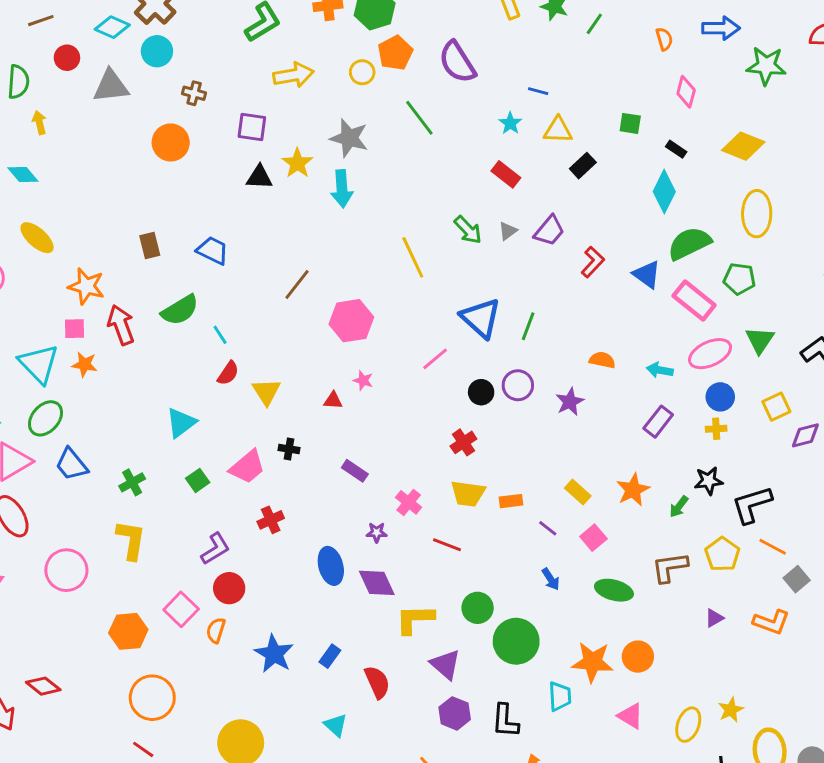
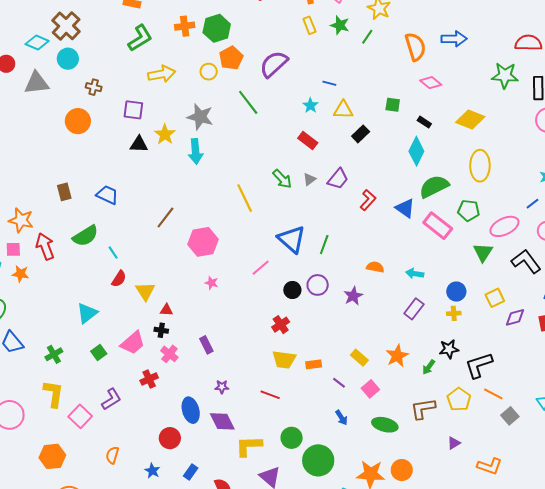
orange semicircle: (664, 39) -> (415, 47), size x1.8
purple semicircle: (457, 62) -> (274, 64), turned 80
green star: (766, 66) -> (505, 76), moved
pink diamond: (686, 92) -> (431, 83), turned -65
pink ellipse: (710, 354) -> (504, 226), moved
red triangle: (333, 400) -> (167, 310), moved
purple rectangle: (355, 471) -> (206, 345), turned 30
pink cross: (409, 502) -> (169, 354), moved
red circle: (229, 588) -> (170, 438), moved
pink square: (181, 609) -> (80, 416), moved
orange L-shape: (771, 622) -> (490, 466), moved
blue star: (274, 654) -> (152, 471), size x0.6

